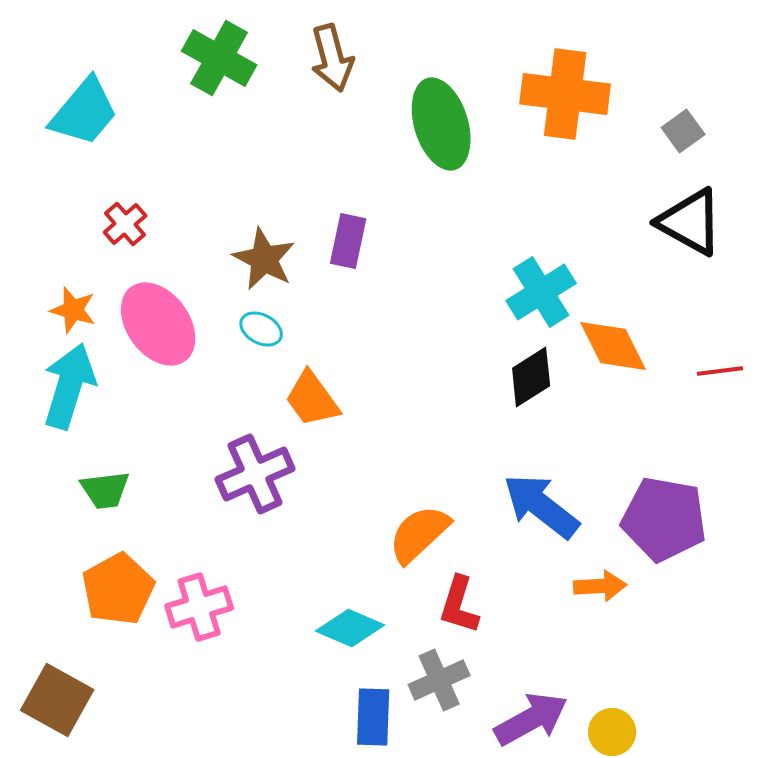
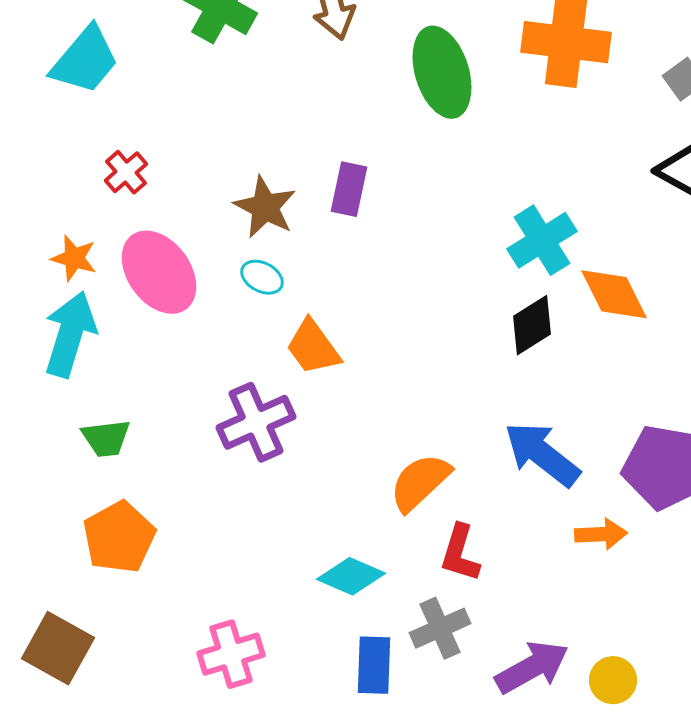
pink cross: (199, 607) -> (231, 654), moved

